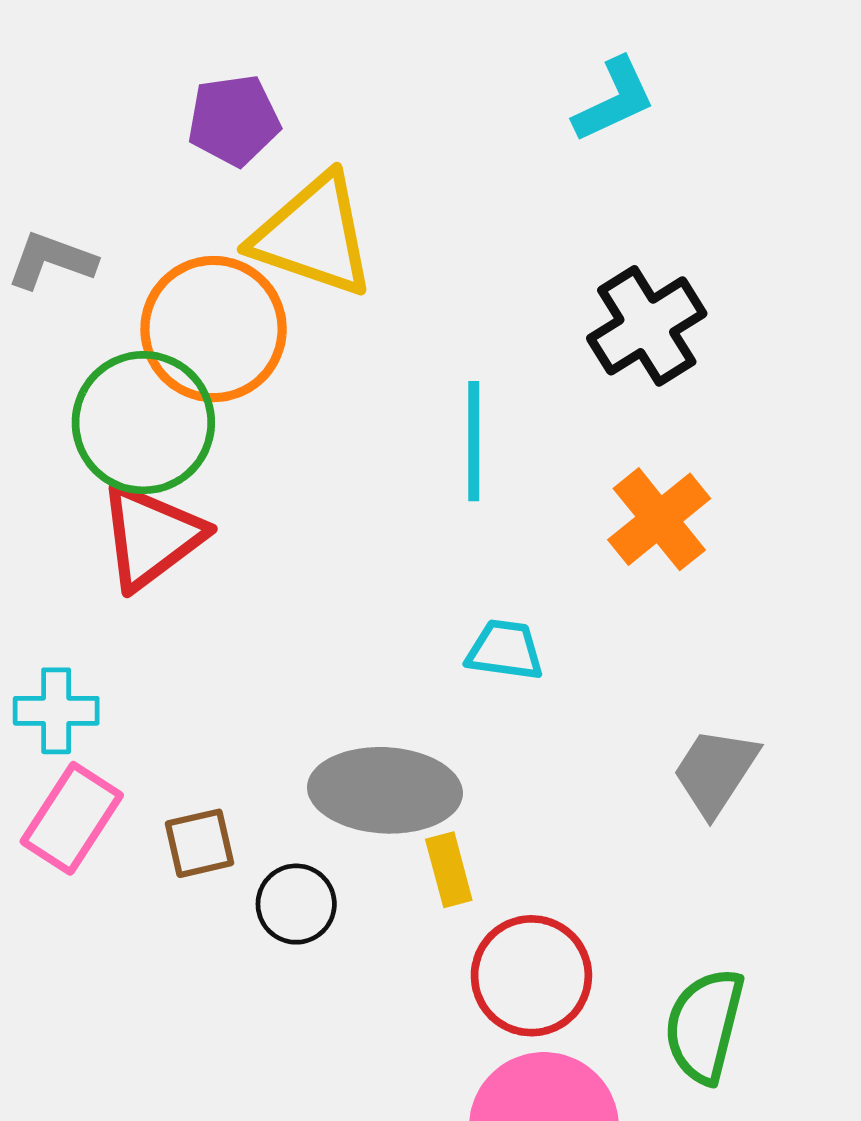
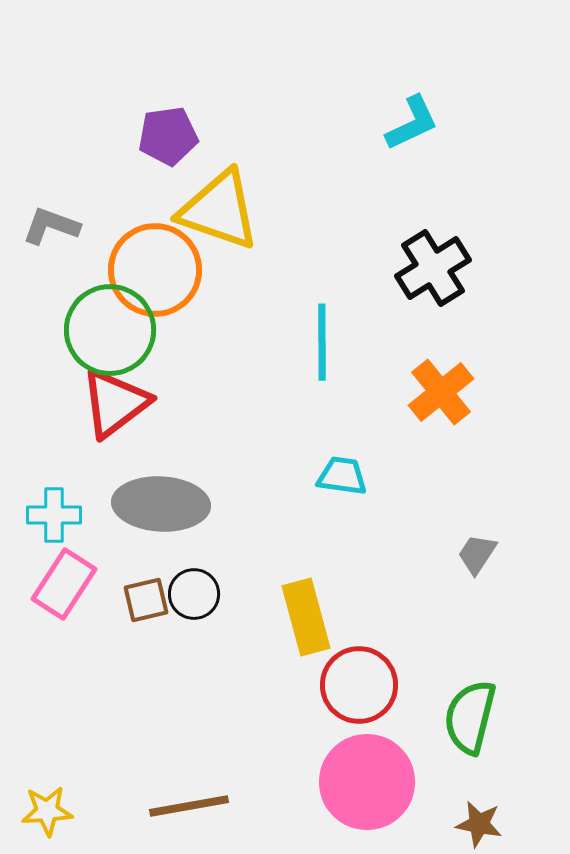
gray trapezoid: (715, 772) -> (477, 554), size x0.7
gray ellipse: (385, 790) -> (161, 504), moved
yellow rectangle: (449, 870) -> (306, 617), size x1.6
black circle: (296, 904) -> (194, 594), moved

